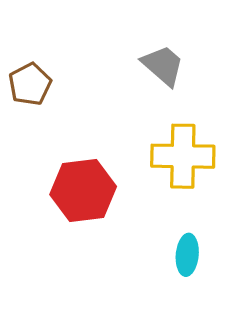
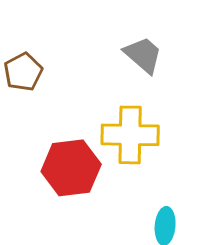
yellow cross: (183, 156) -> (130, 135), moved

